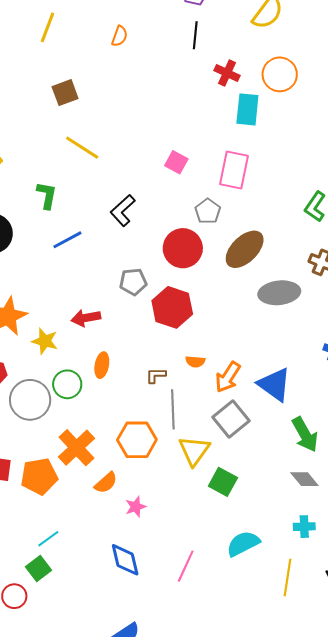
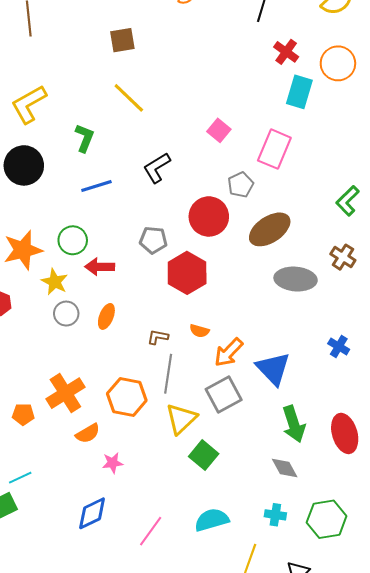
green circle: (67, 384) -> (73, 240), moved
gray circle: (30, 400) -> (66, 314), moved, size x0.6
orange pentagon: (39, 476) -> (23, 414), size x0.6
blue diamond: (125, 560) -> (92, 513), turned 66

